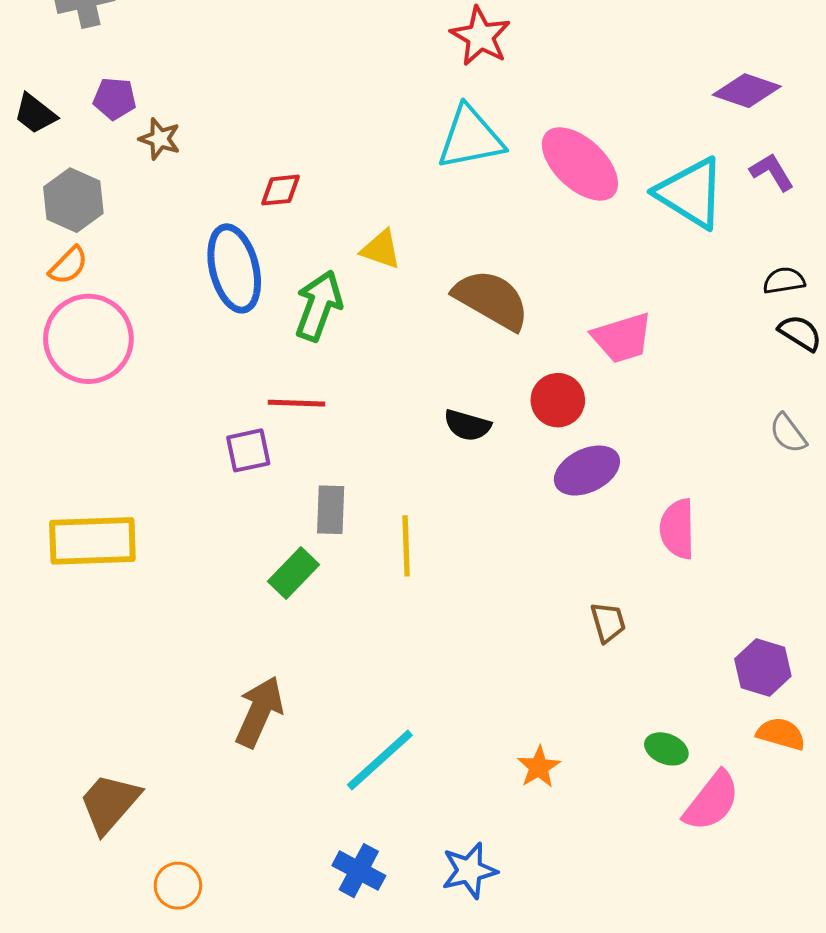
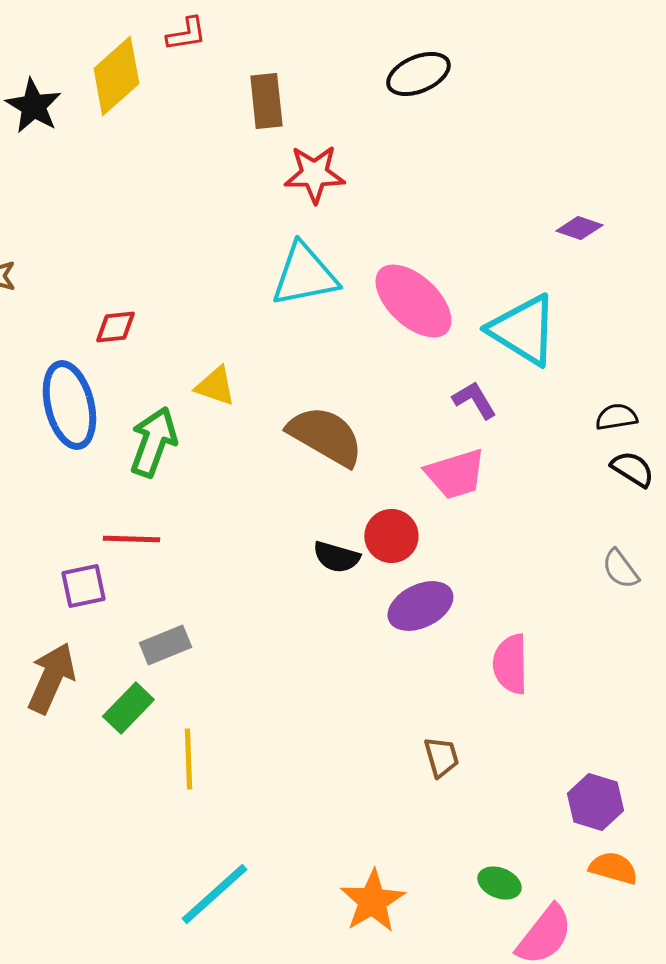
red star: (480, 36) -> (314, 174), turned -30
purple diamond: (747, 91) -> (579, 228), size x0.7
purple L-shape: (772, 172) -> (474, 400), moved
black semicircle: (467, 425) -> (336, 557), moved
gray rectangle: (331, 510) -> (165, 645), turned 66
yellow line: (406, 546) -> (188, 759), moved
brown arrow: (259, 712) -> (51, 678), moved
orange star: (539, 767) -> (372, 901), size x1.5

